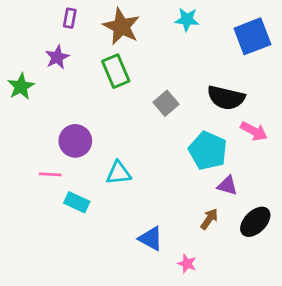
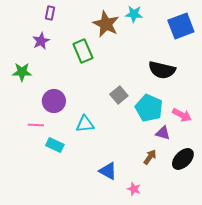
brown star: (121, 27) -> (106, 24), moved
green star: (21, 86) -> (22, 72), moved, turned 30
gray square: (166, 103) -> (119, 95), moved
pink arrow: (254, 131) -> (182, 115), moved

